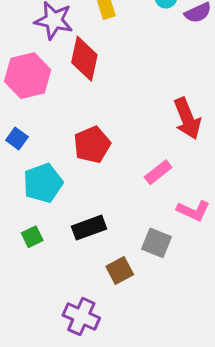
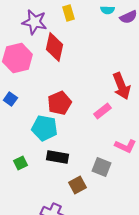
pink rectangle: (158, 172) -> (102, 111), moved
cyan pentagon: (43, 183) -> (44, 128), moved, turned 30
black rectangle: (89, 228) -> (57, 157), turned 30

